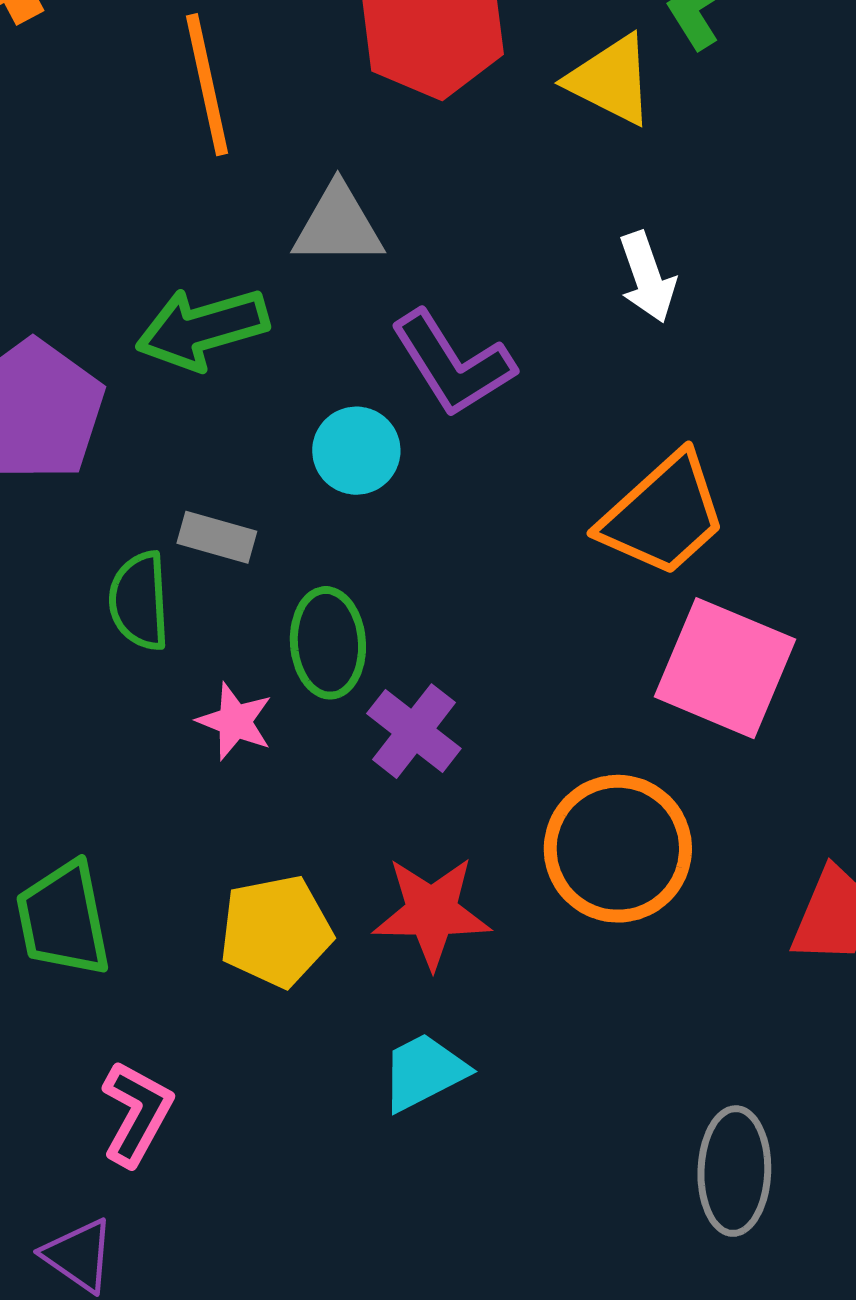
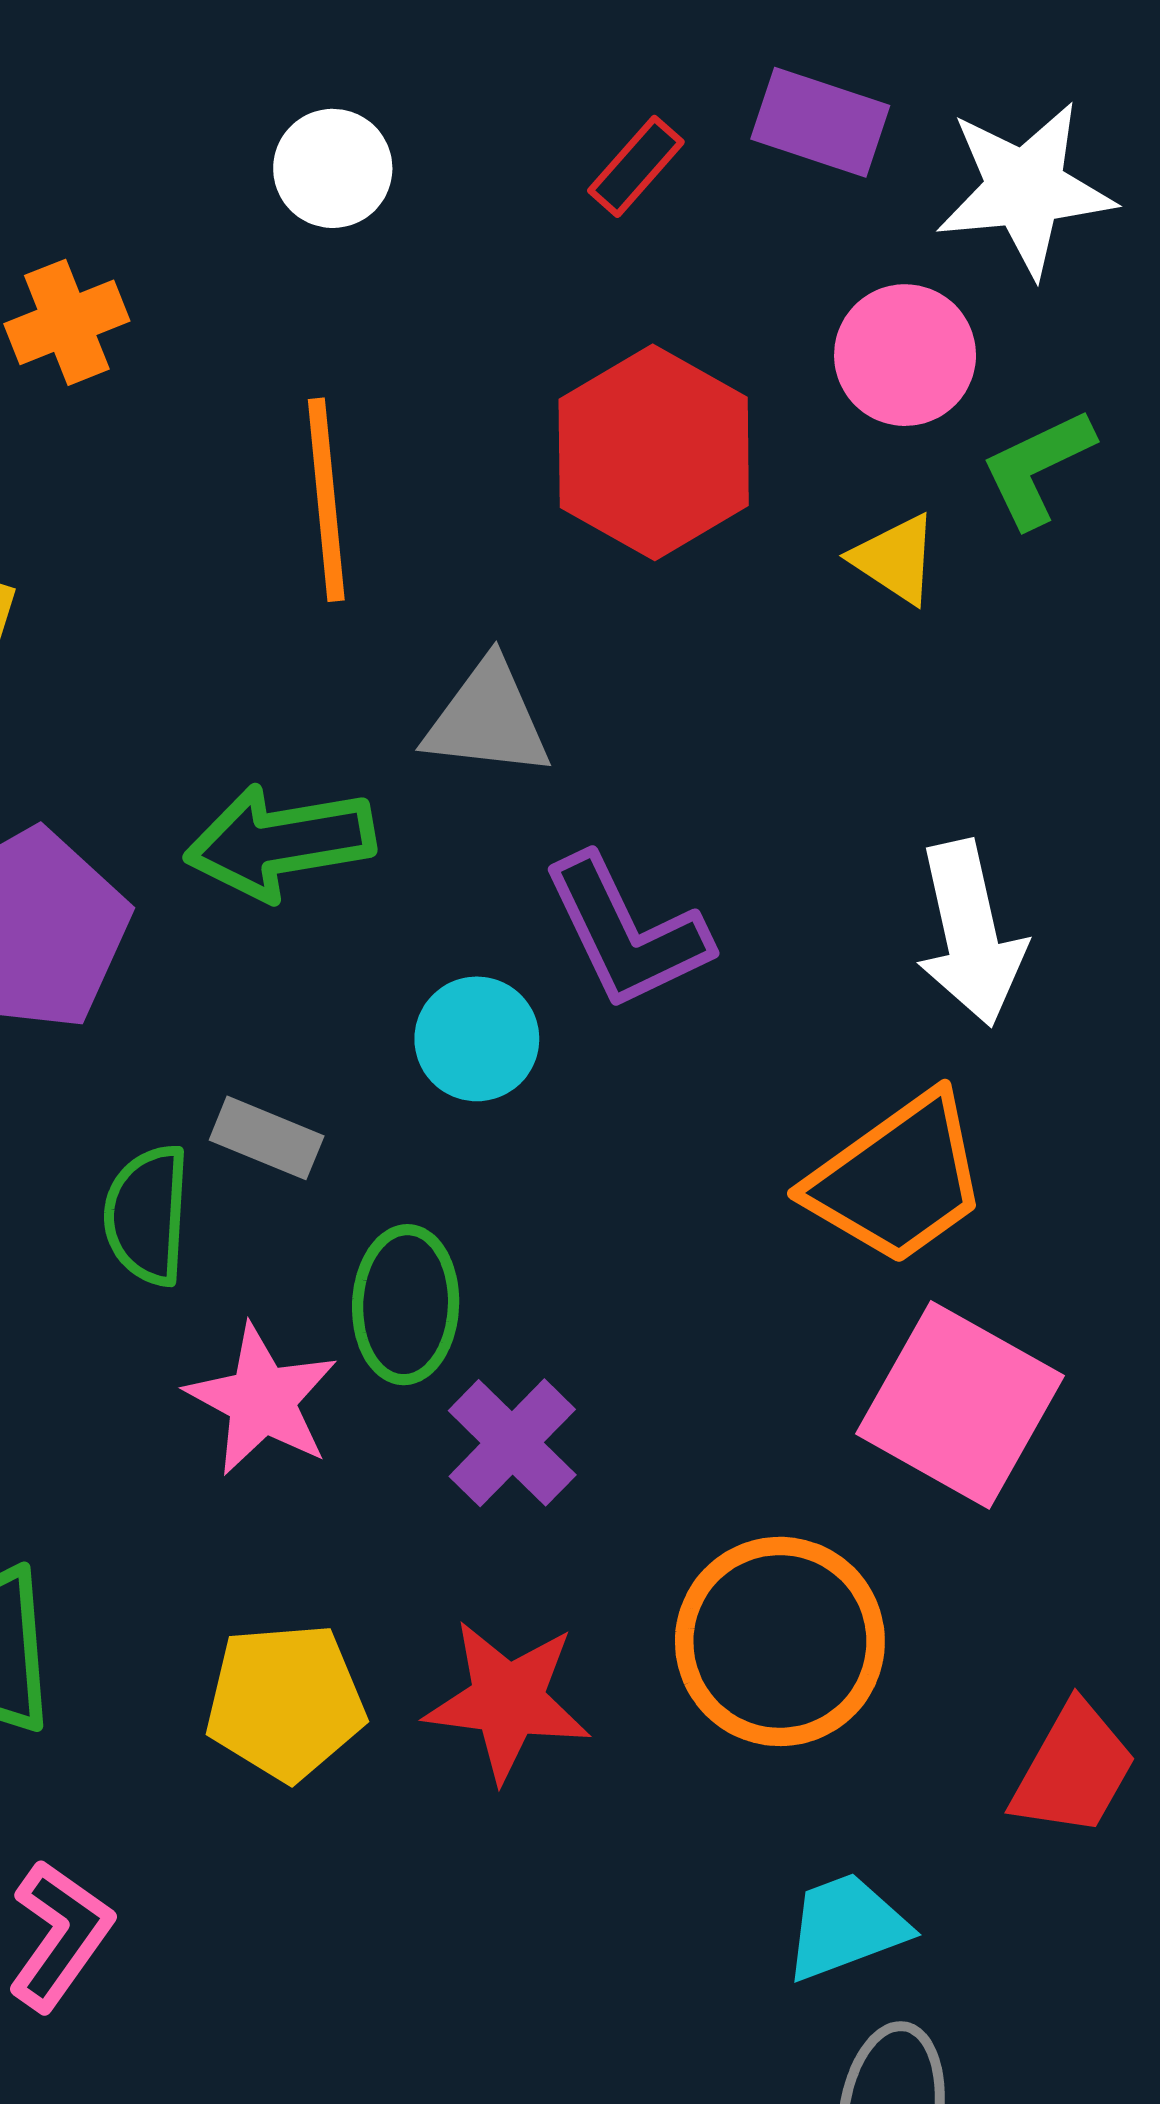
yellow triangle: (611, 80) -> (895, 559), size x0.7
white arrow: (647, 277) -> (970, 933), moved, size x1.4
pink star: (235, 721) -> (262, 1400), size x1.4
cyan trapezoid: (424, 1072) -> (846, 1927), moved

